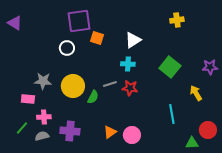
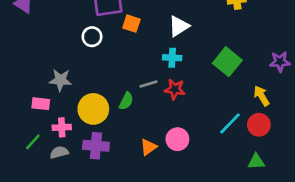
yellow circle: (73, 86) -> (93, 109), moved
cyan line: (172, 114) -> (230, 123), turned 54
red circle: (208, 130) -> (259, 125), moved
pink circle: (132, 135) -> (177, 139), moved

